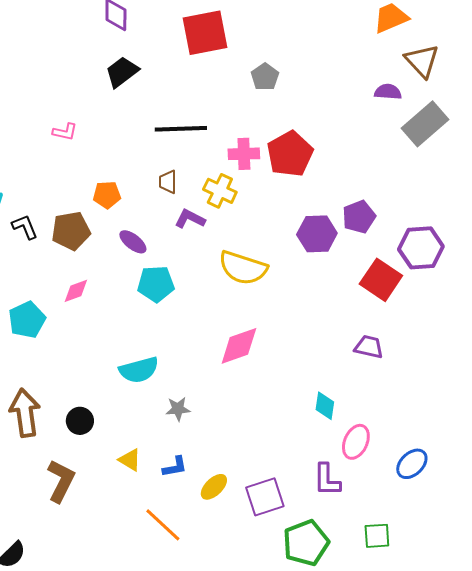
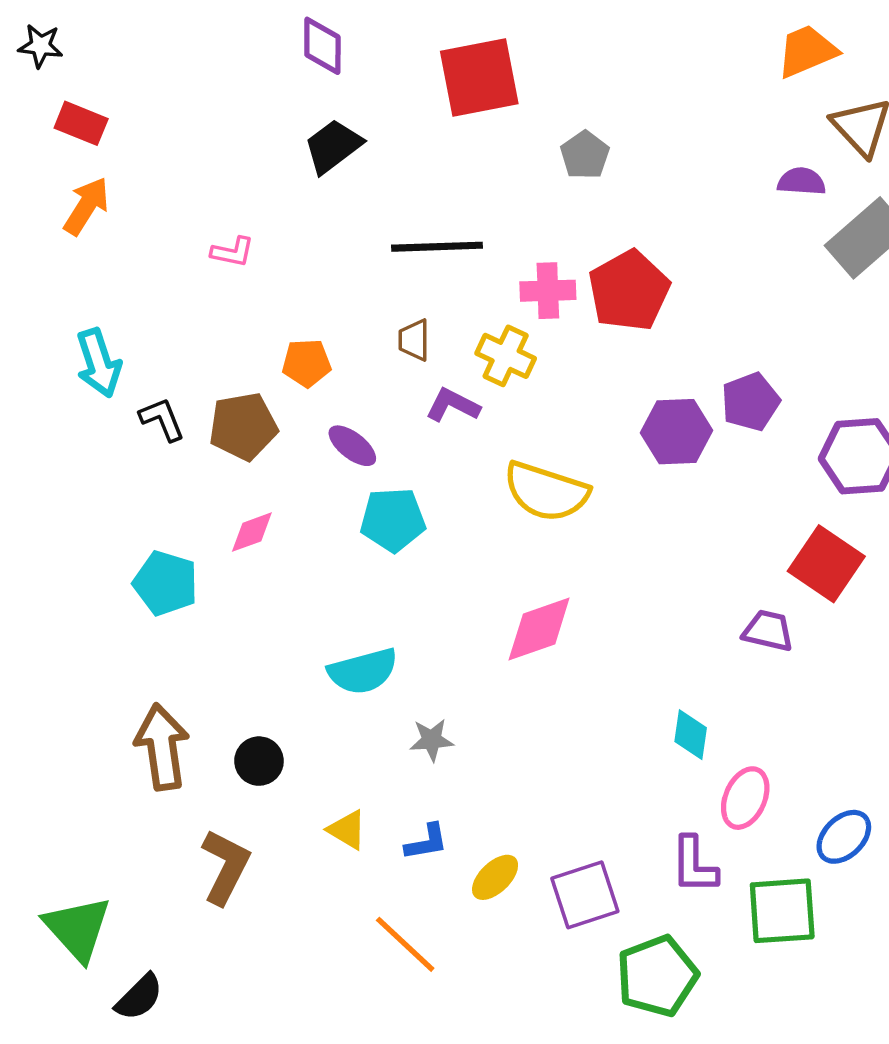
red square: (381, 280) -> (826, 564), moved
cyan pentagon: (27, 320) -> (166, 583), turned -30
green square: (377, 536) -> (782, 911), moved, size x1.5

